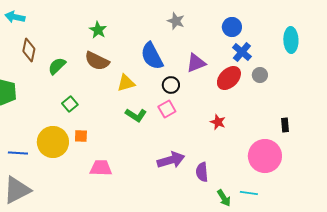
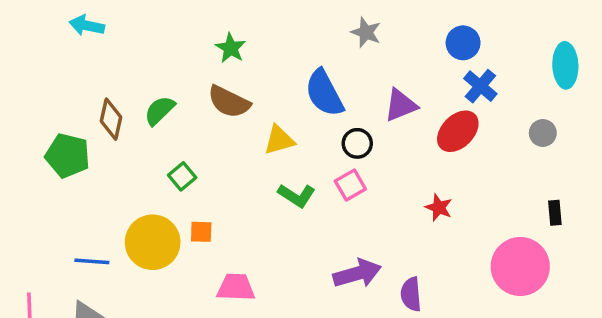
brown diamond: (29, 50) -> (111, 119), moved
gray circle: (260, 75) -> (543, 133), moved

